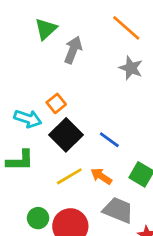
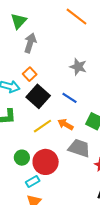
gray arrow: (73, 50) -> (30, 43), moved
gray star: (131, 68) -> (78, 67), moved

